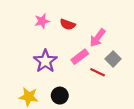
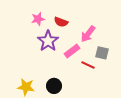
gray square: (113, 59) -> (102, 53), turned -32
purple star: (45, 61) -> (48, 41), moved

